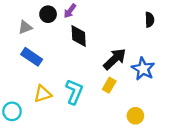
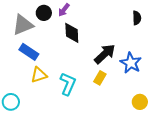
gray triangle: (25, 27) -> (23, 25), size x1.6
yellow triangle: (43, 94) -> (39, 75), moved
yellow circle: (135, 116) -> (140, 102), moved

